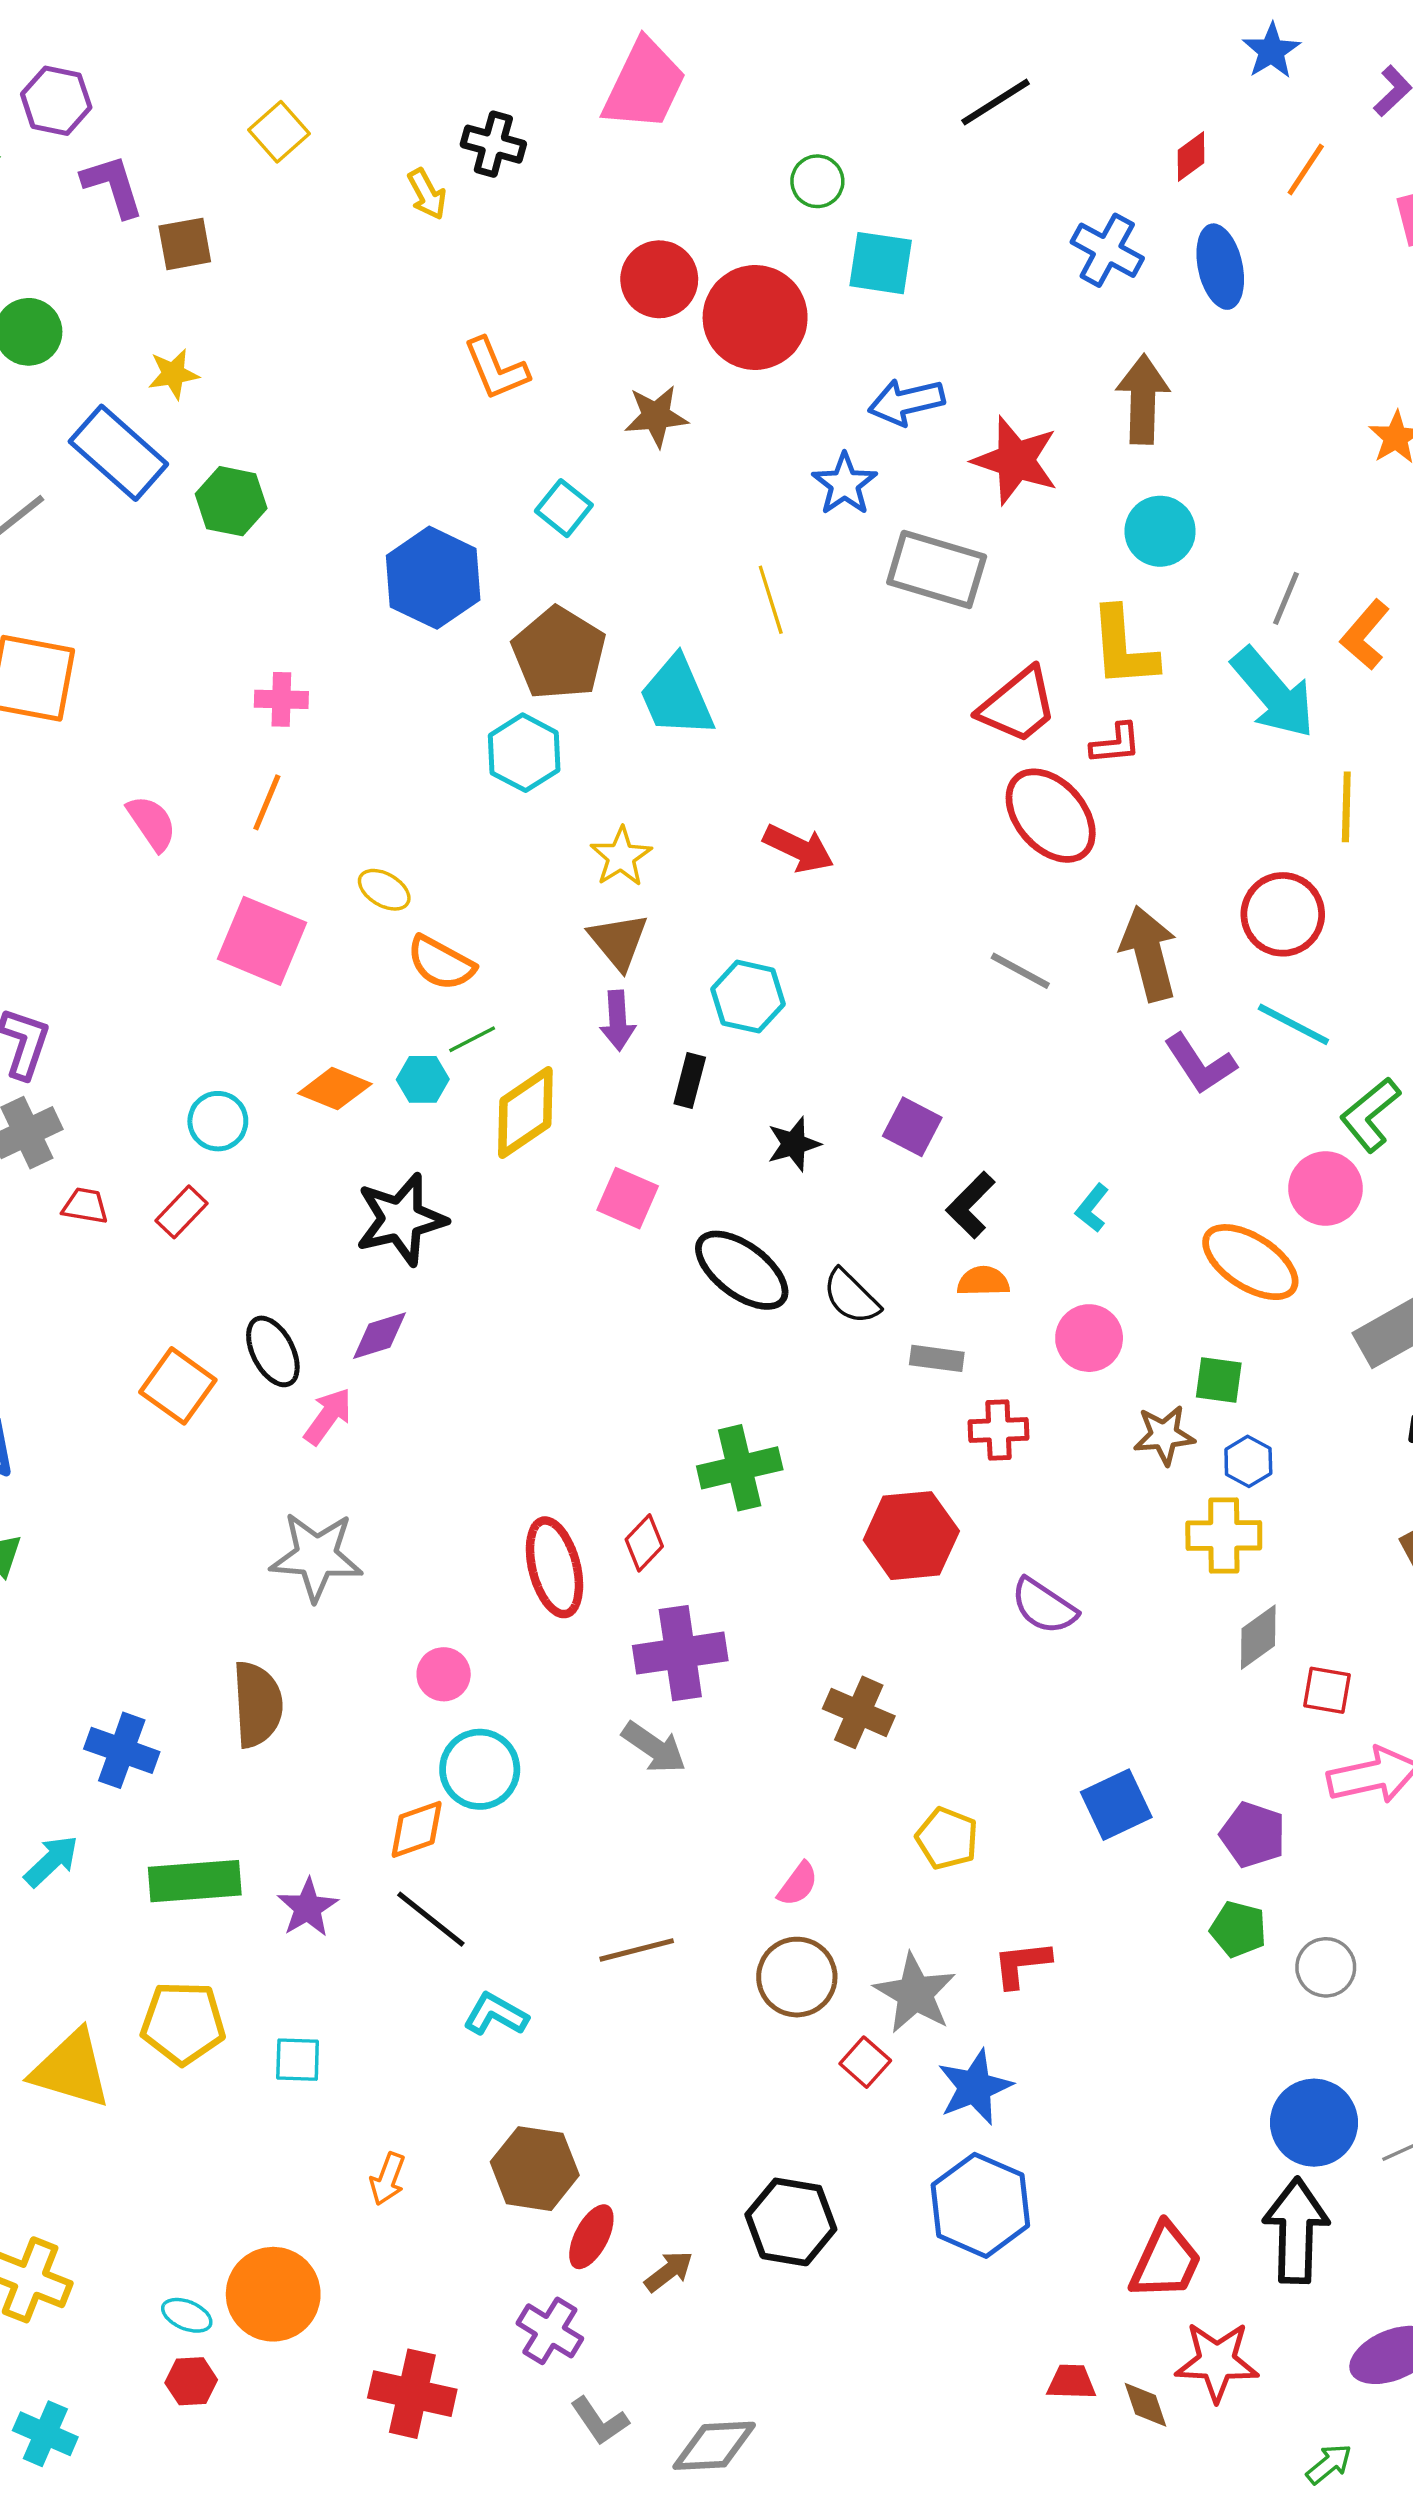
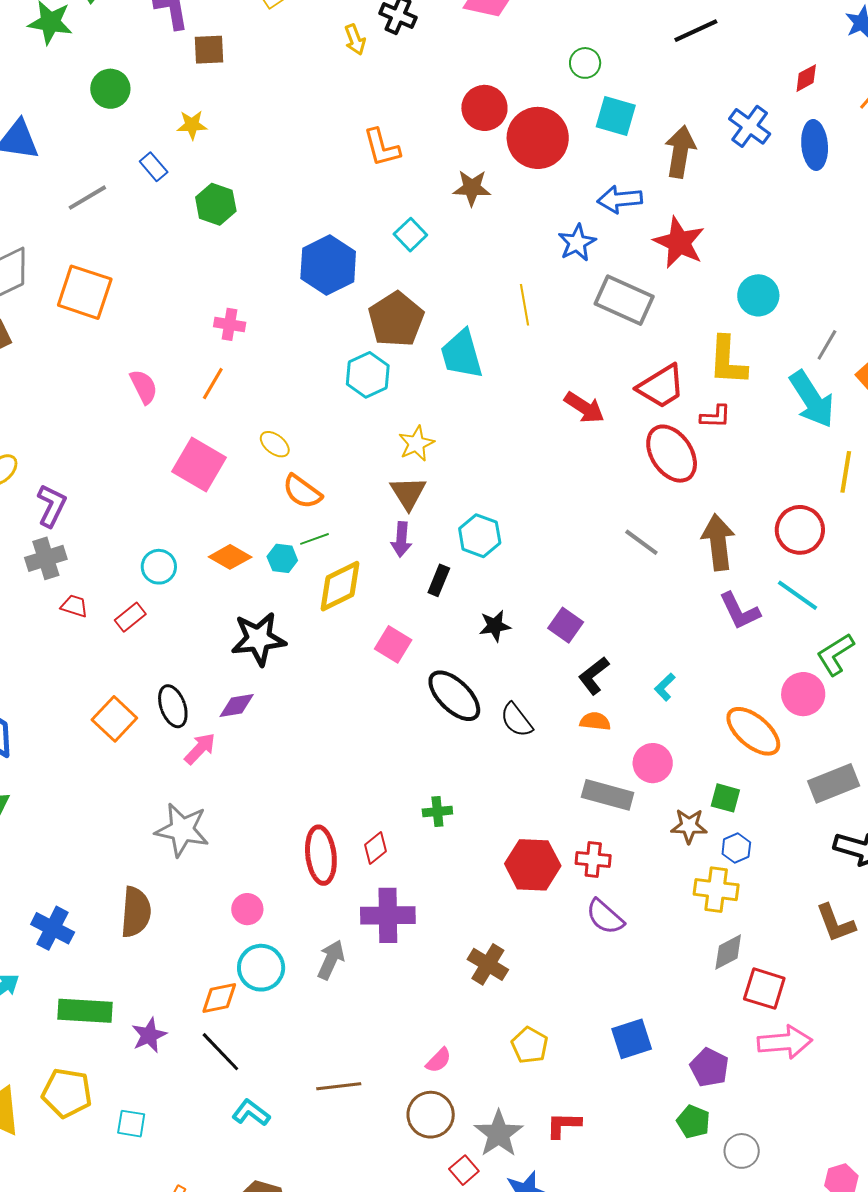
brown arrow: (1143, 399) -> (680, 152), moved
blue rectangle: (118, 453) -> (154, 167), size x0.5
red arrow: (799, 848) -> (584, 407), moved
gray rectangle: (937, 1358) -> (608, 795), moved, size x1.6
red cross: (999, 1430) -> (593, 859), moved
green cross: (740, 1468) -> (437, 812), size x0.6
red square: (1327, 1690) -> (764, 989), size x1.4
gray arrow: (654, 1747) -> (331, 960), moved, turned -108

